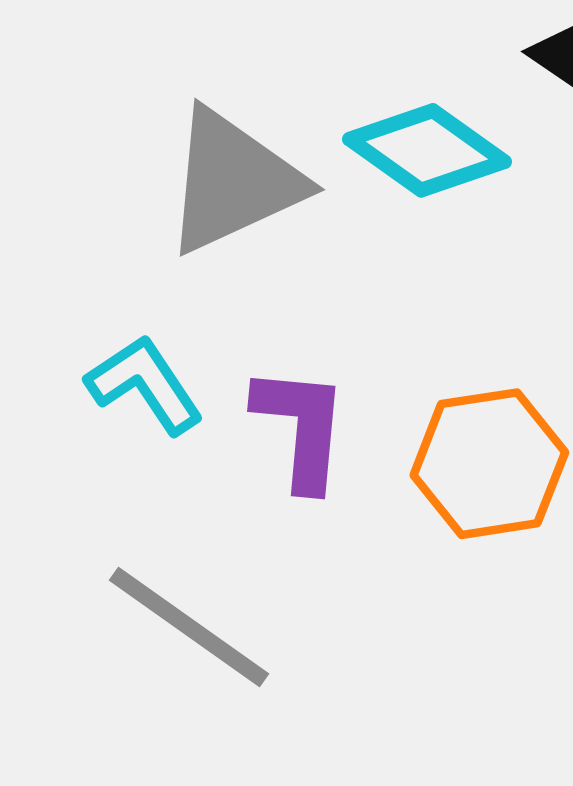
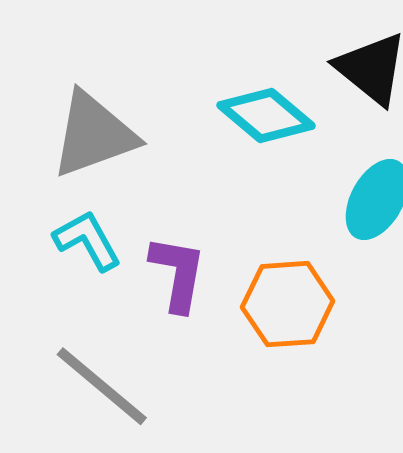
gray triangle: (233, 181) -> (94, 135), moved

